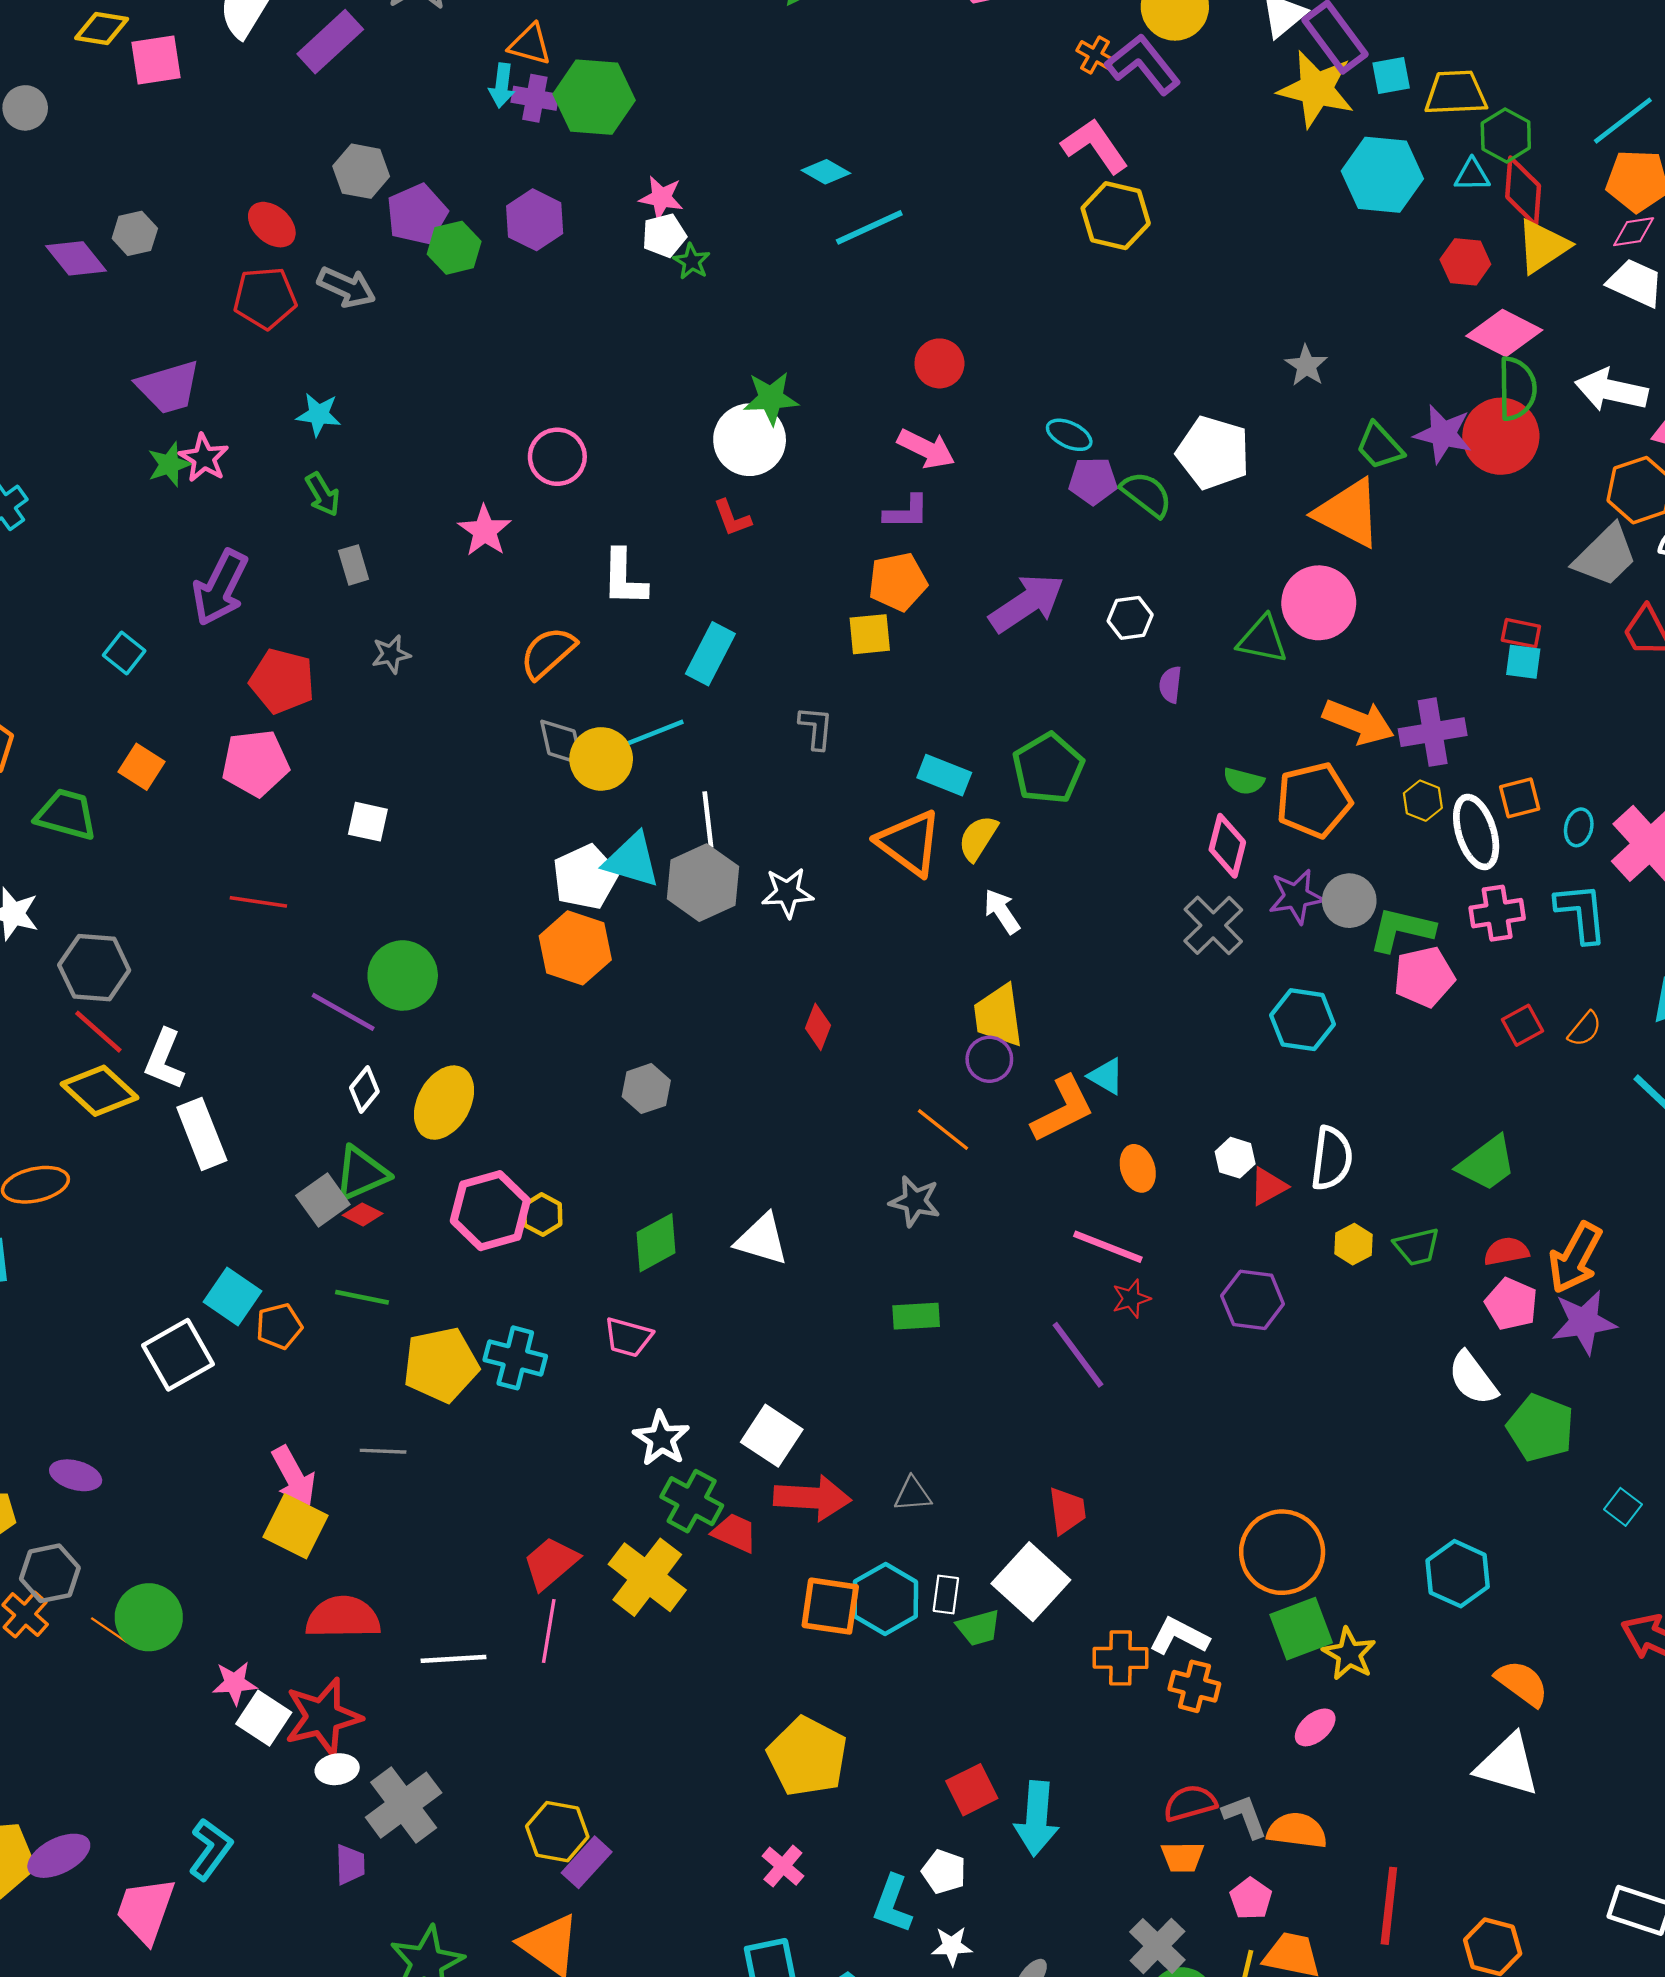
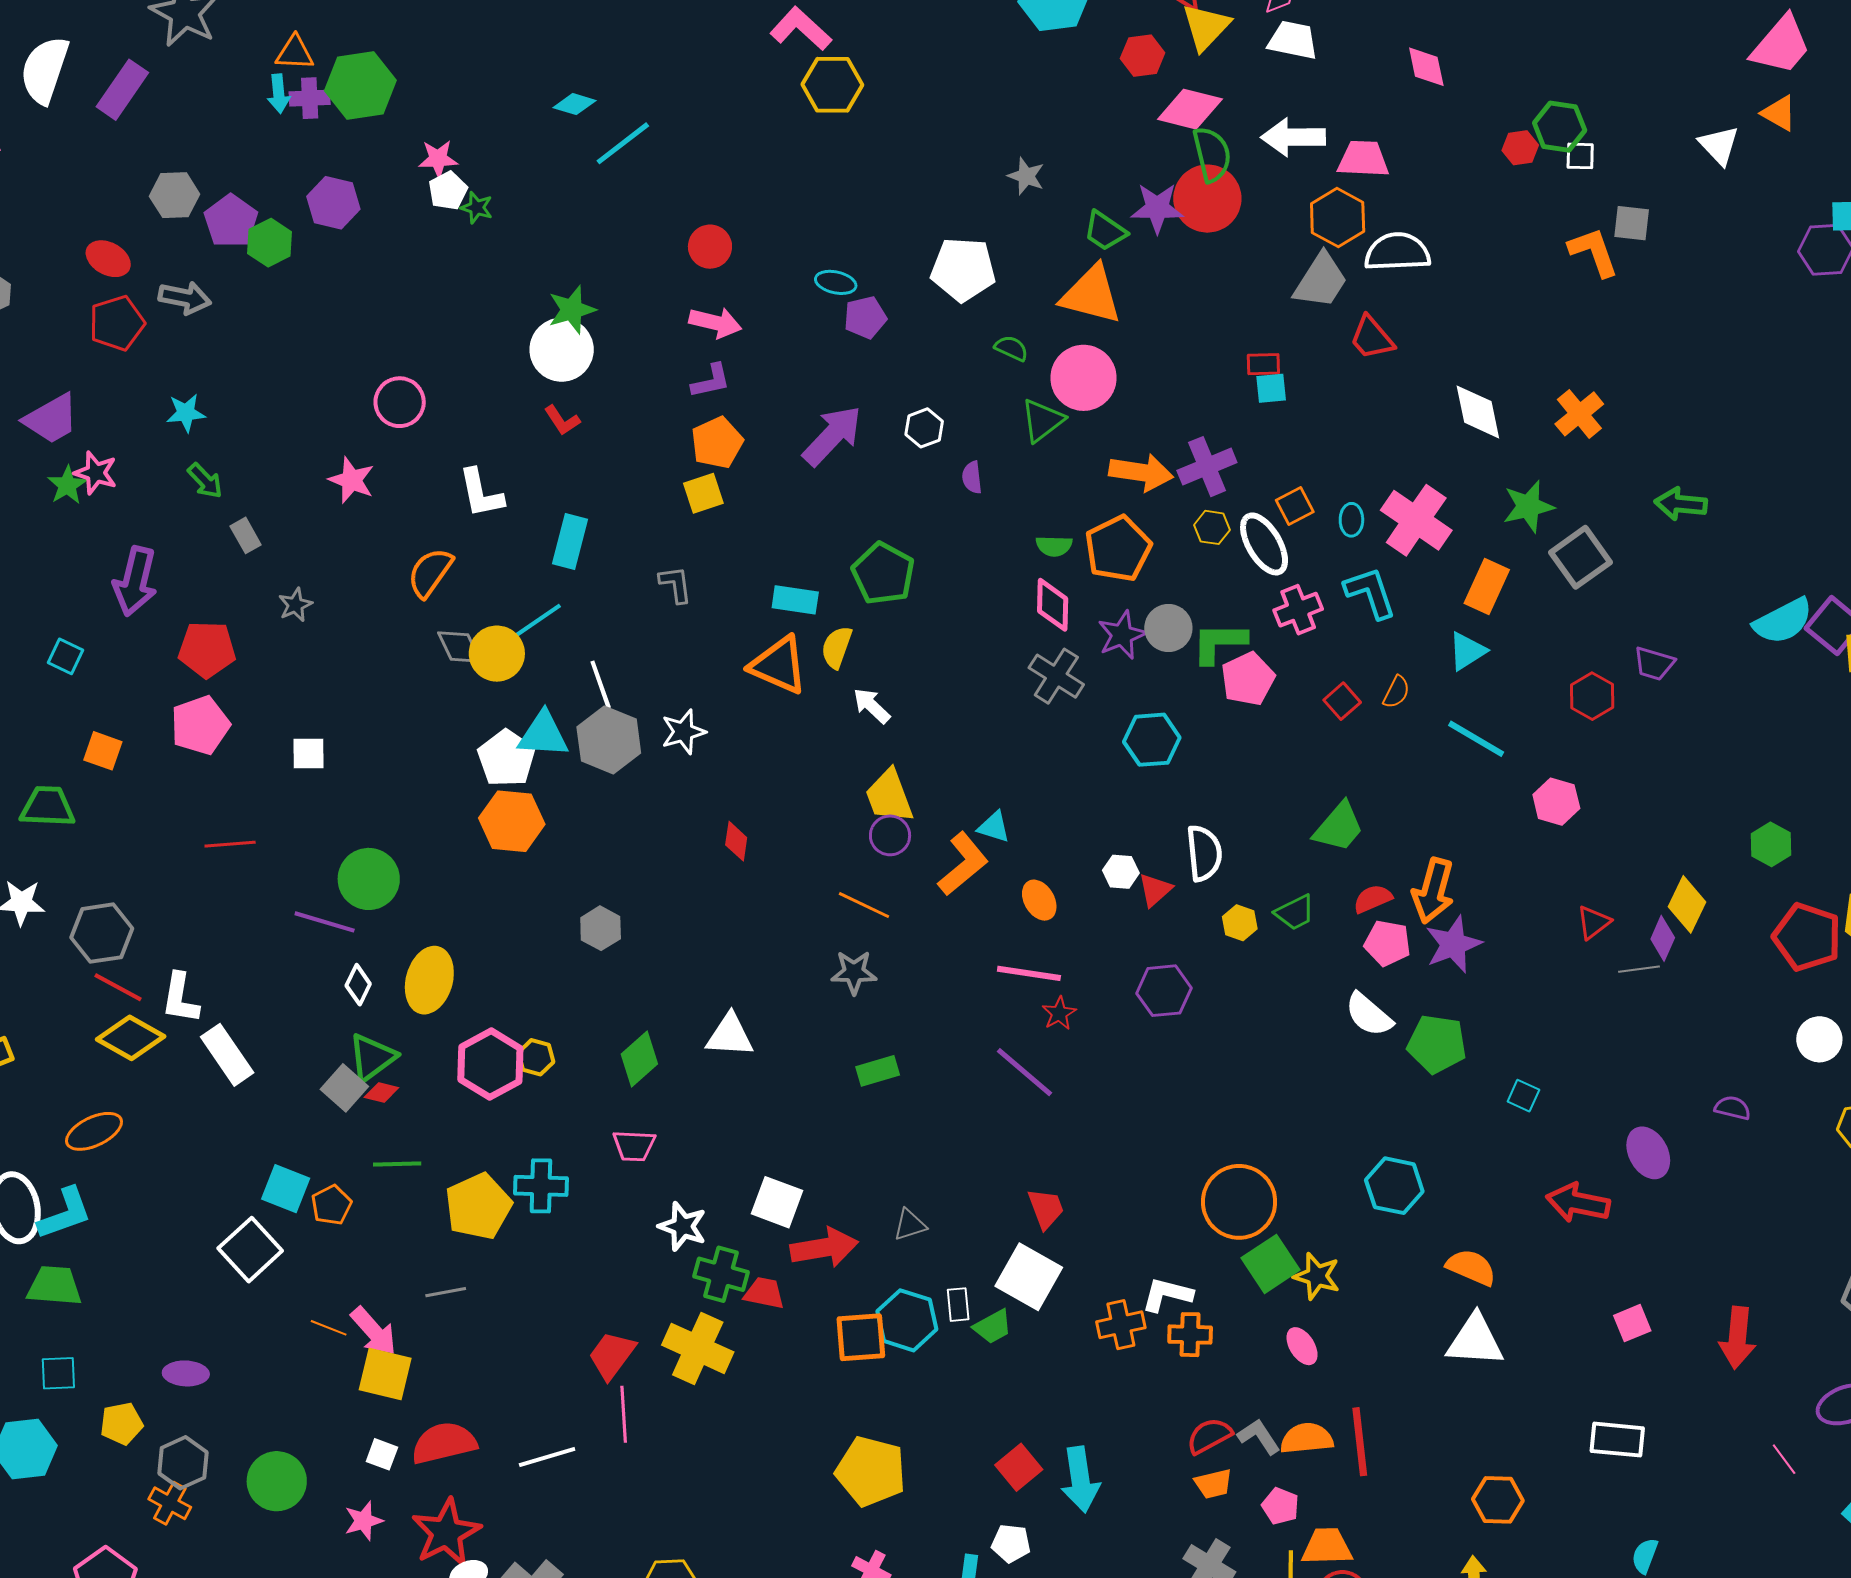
green semicircle: (1146, 494) -> (1011, 348), moved, size x0.7
green triangle: (1263, 639) -> (1042, 420), turned -36
orange line: (109, 1630) -> (329, 1328), moved
white square: (264, 1718) -> (382, 1454), moved, size x0.7
pink ellipse: (1315, 1727) -> (1302, 1346), turned -69
red line: (1389, 1906) -> (1360, 1442), moved

